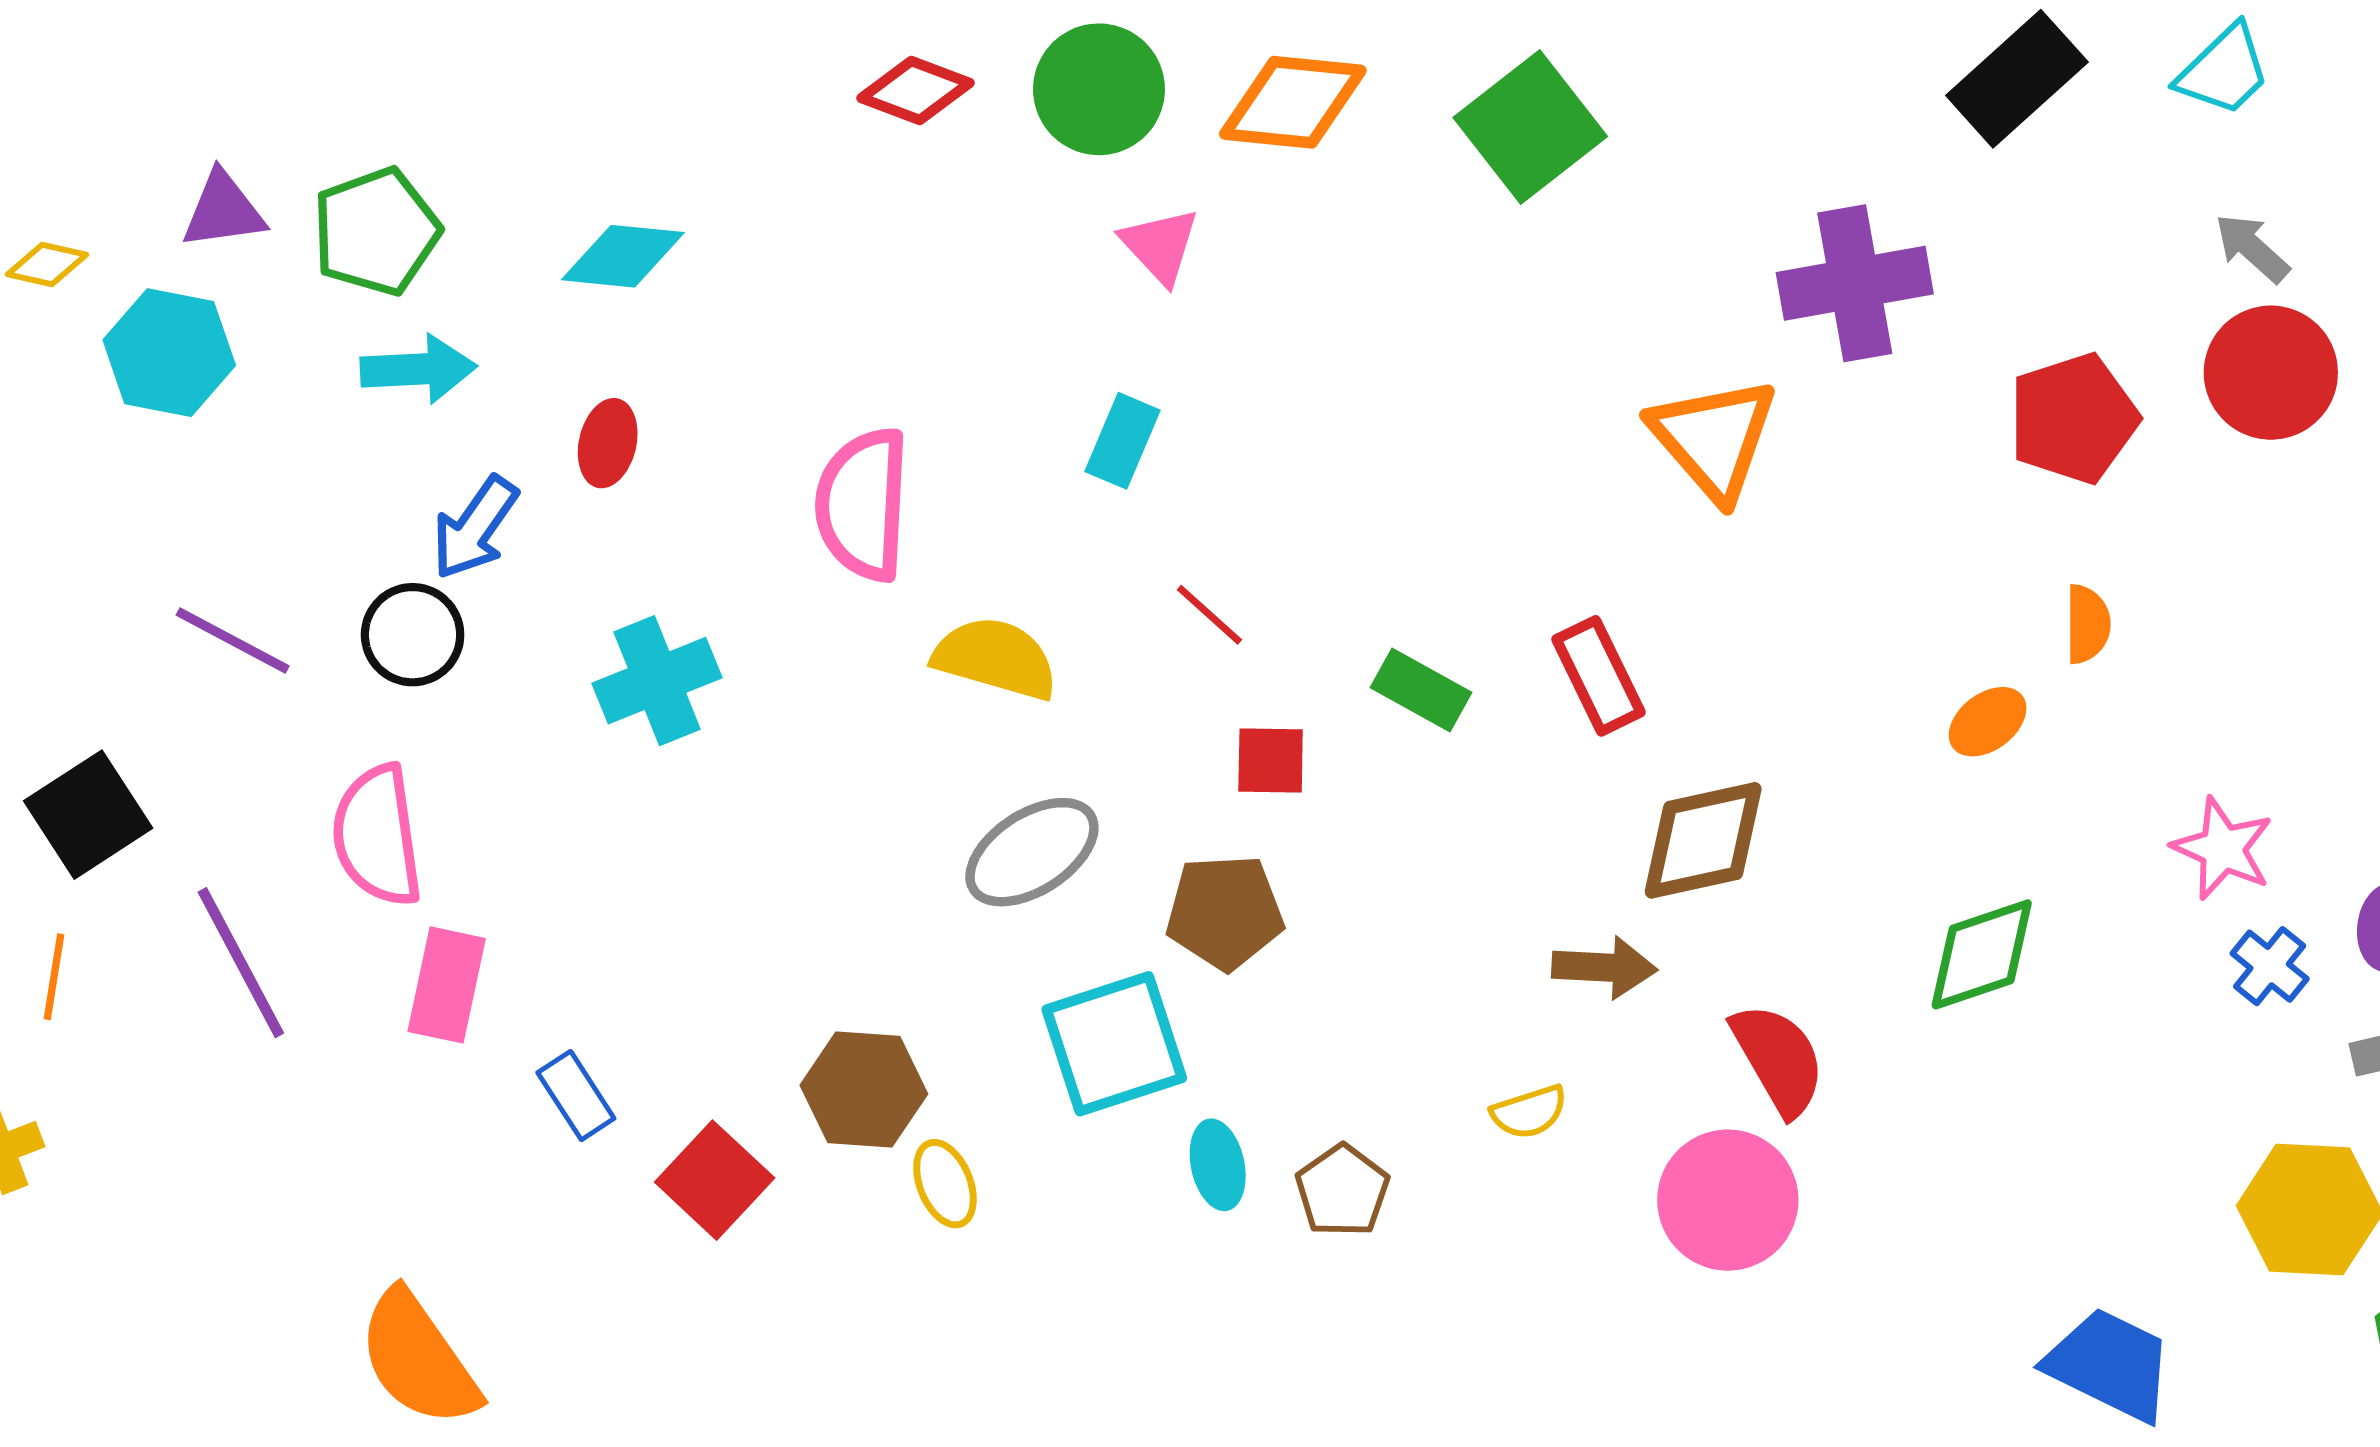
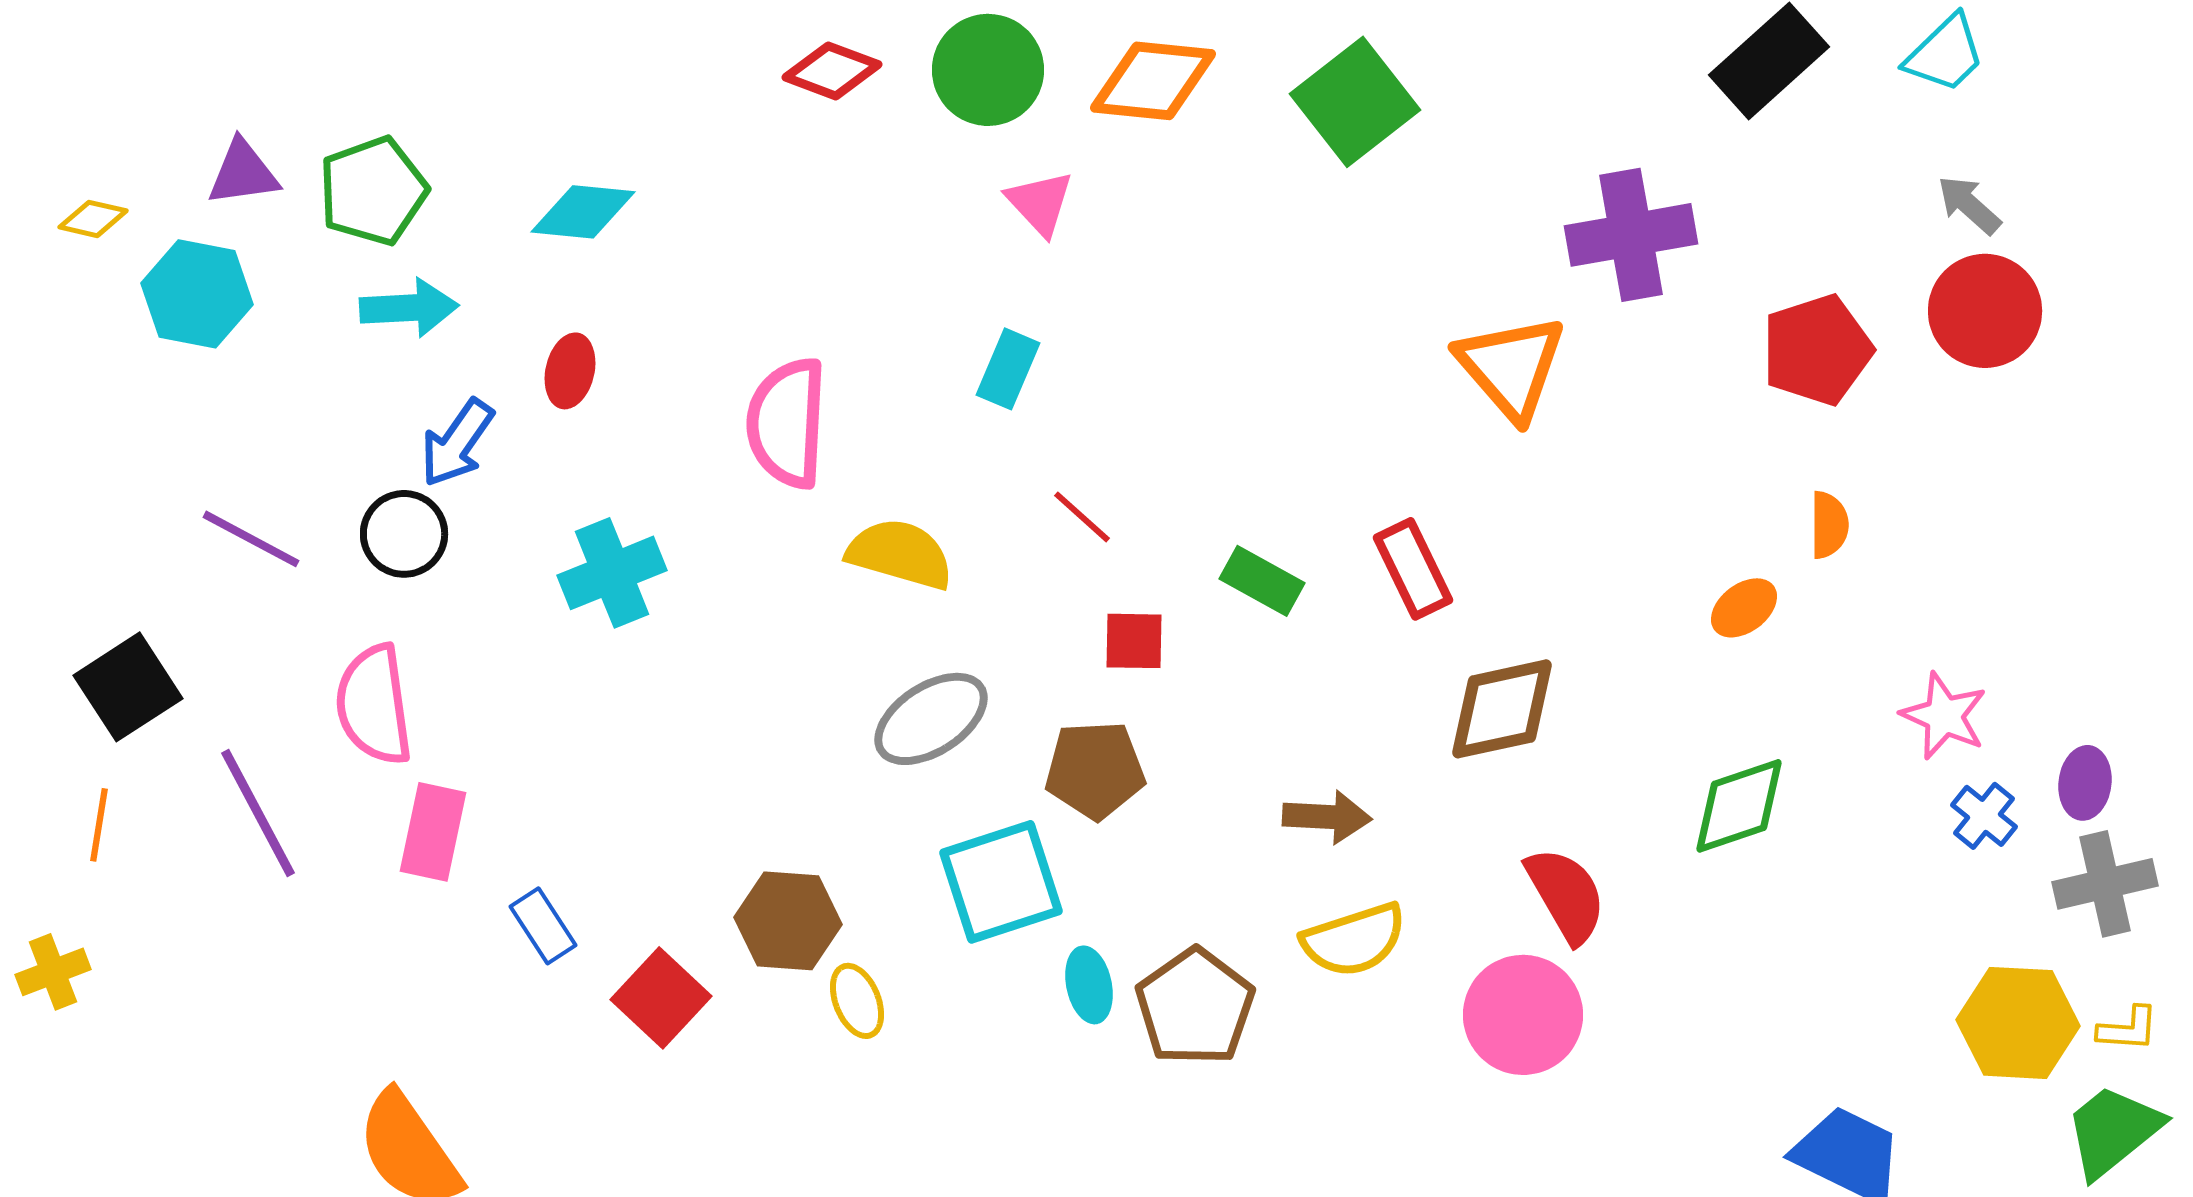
brown arrow: (1604, 967) -> (1327, 817), moved
yellow semicircle: (1529, 1112) -> (1354, 940), size x1.6
brown pentagon: (1342, 1191) -> (1195, 1007), size x1.5

